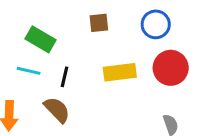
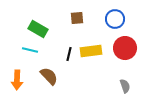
black line: (64, 77) -> (69, 54), moved

